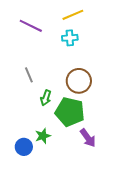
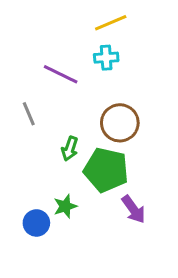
purple line: (31, 26) -> (61, 74), moved
gray line: (29, 75) -> (29, 114), moved

